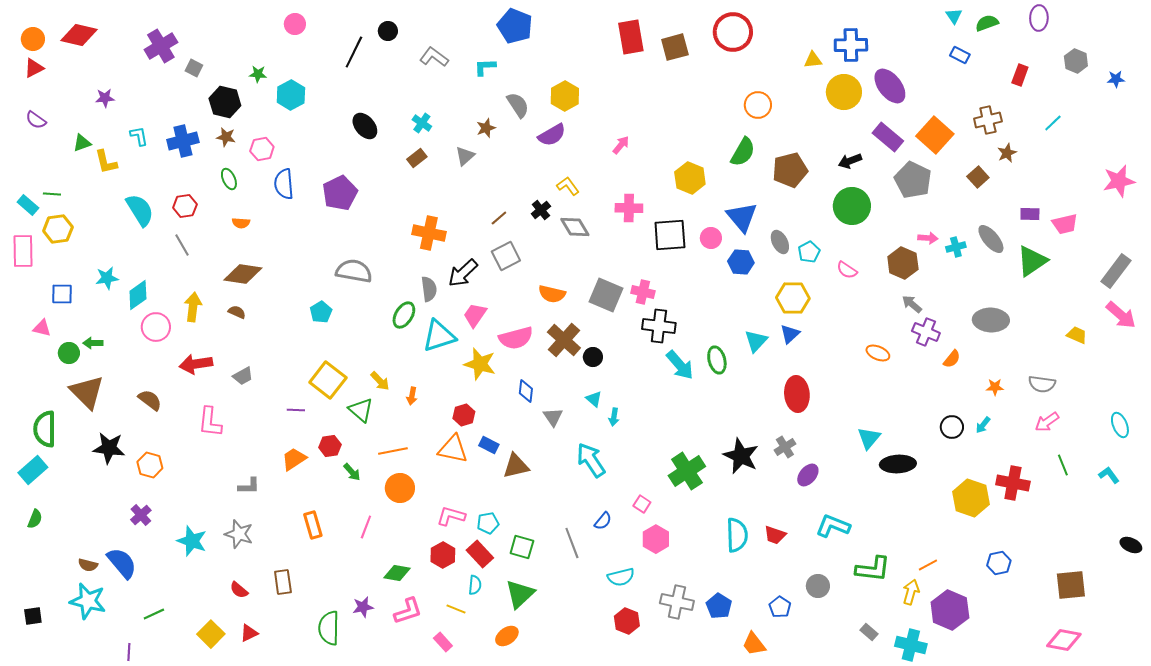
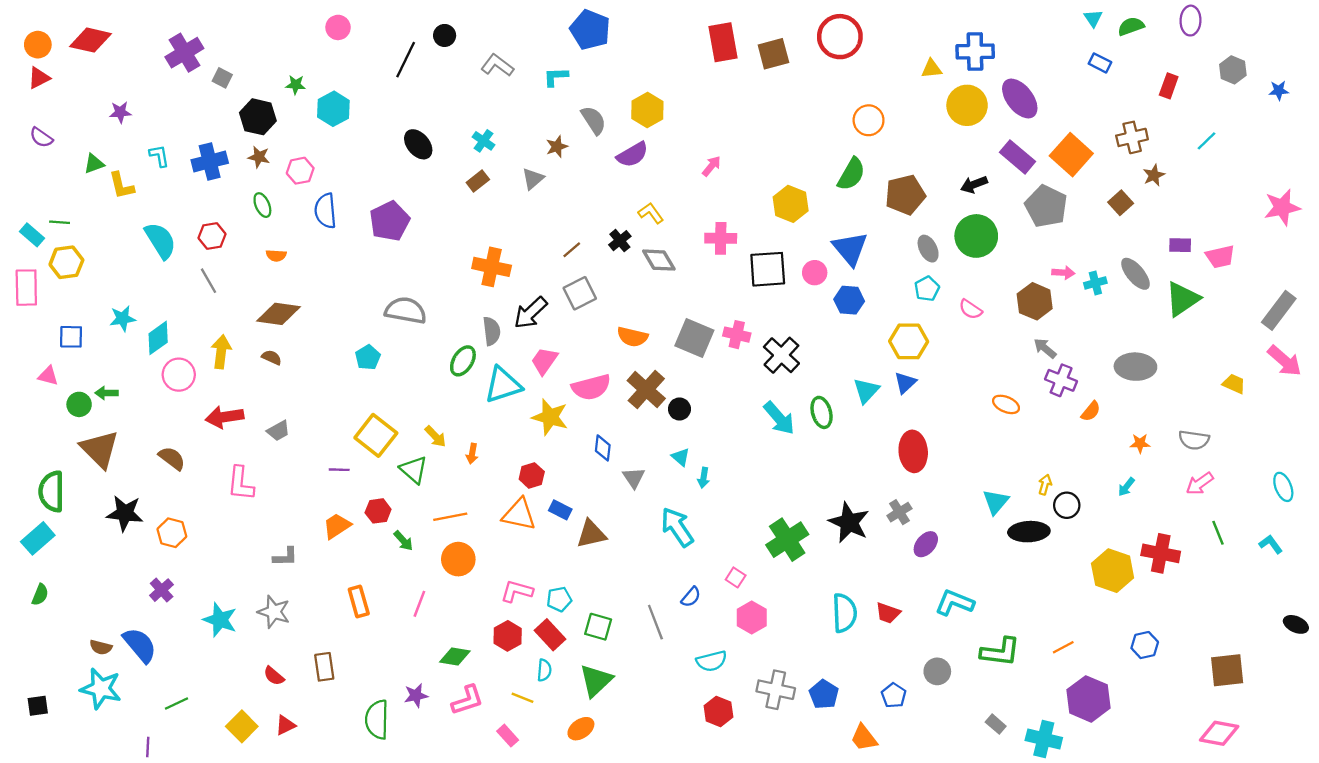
gray ellipse: (780, 242) -> (928, 249), moved
black cross: (659, 326) -> (781, 355), moved, turned 36
black circle: (952, 427) -> (1067, 505), moved
yellow arrow: (911, 592) -> (1045, 485), moved, size x0.7

